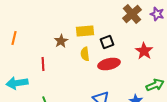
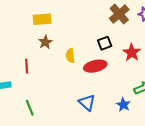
yellow rectangle: (85, 31) -> (42, 19), moved
black square: (107, 42) -> (105, 43), moved

